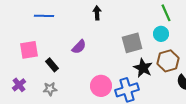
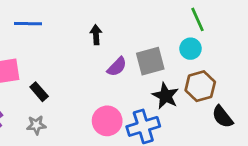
black arrow: (97, 13) -> (96, 35), moved
purple semicircle: (79, 47) -> (117, 67), moved

